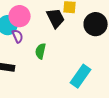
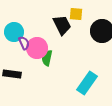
pink circle: (20, 16) -> (37, 48), moved

